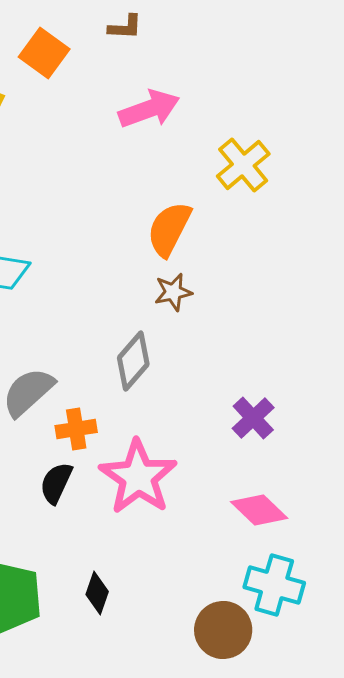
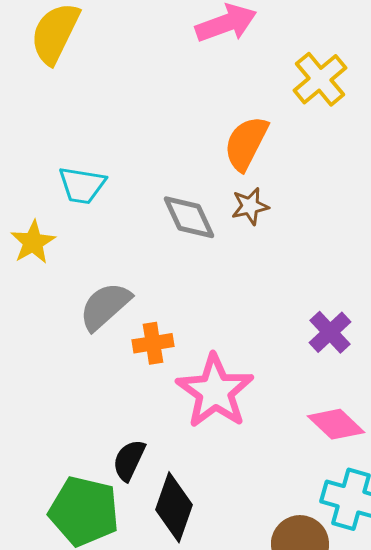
gray diamond: (133, 361) -> (189, 217), moved, turned -66
black semicircle: (56, 483) -> (129, 460), moved
black diamond: (97, 593) -> (174, 507), size x1.6

